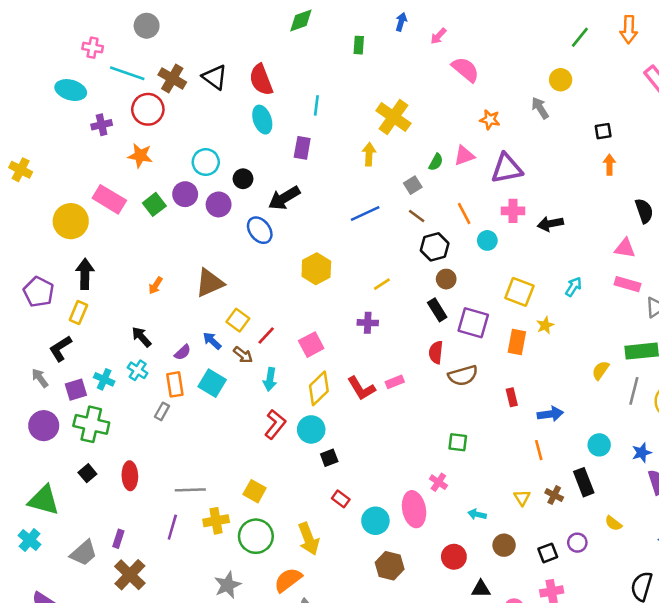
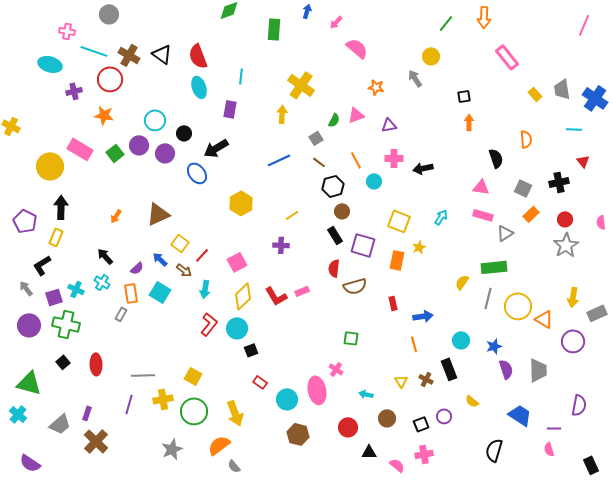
green rectangle: (359, 45) -> (274, 29), size x1.5
purple triangle: (507, 168) -> (389, 125), size x0.6

